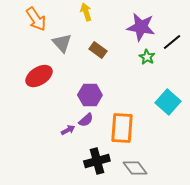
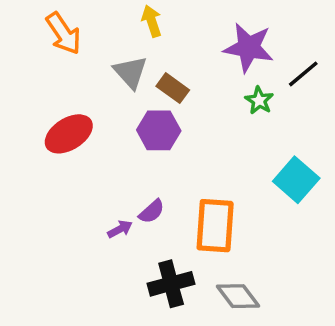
gray triangle: (62, 43) -> (130, 72), moved
purple hexagon: (90, 95) -> (159, 130), moved

